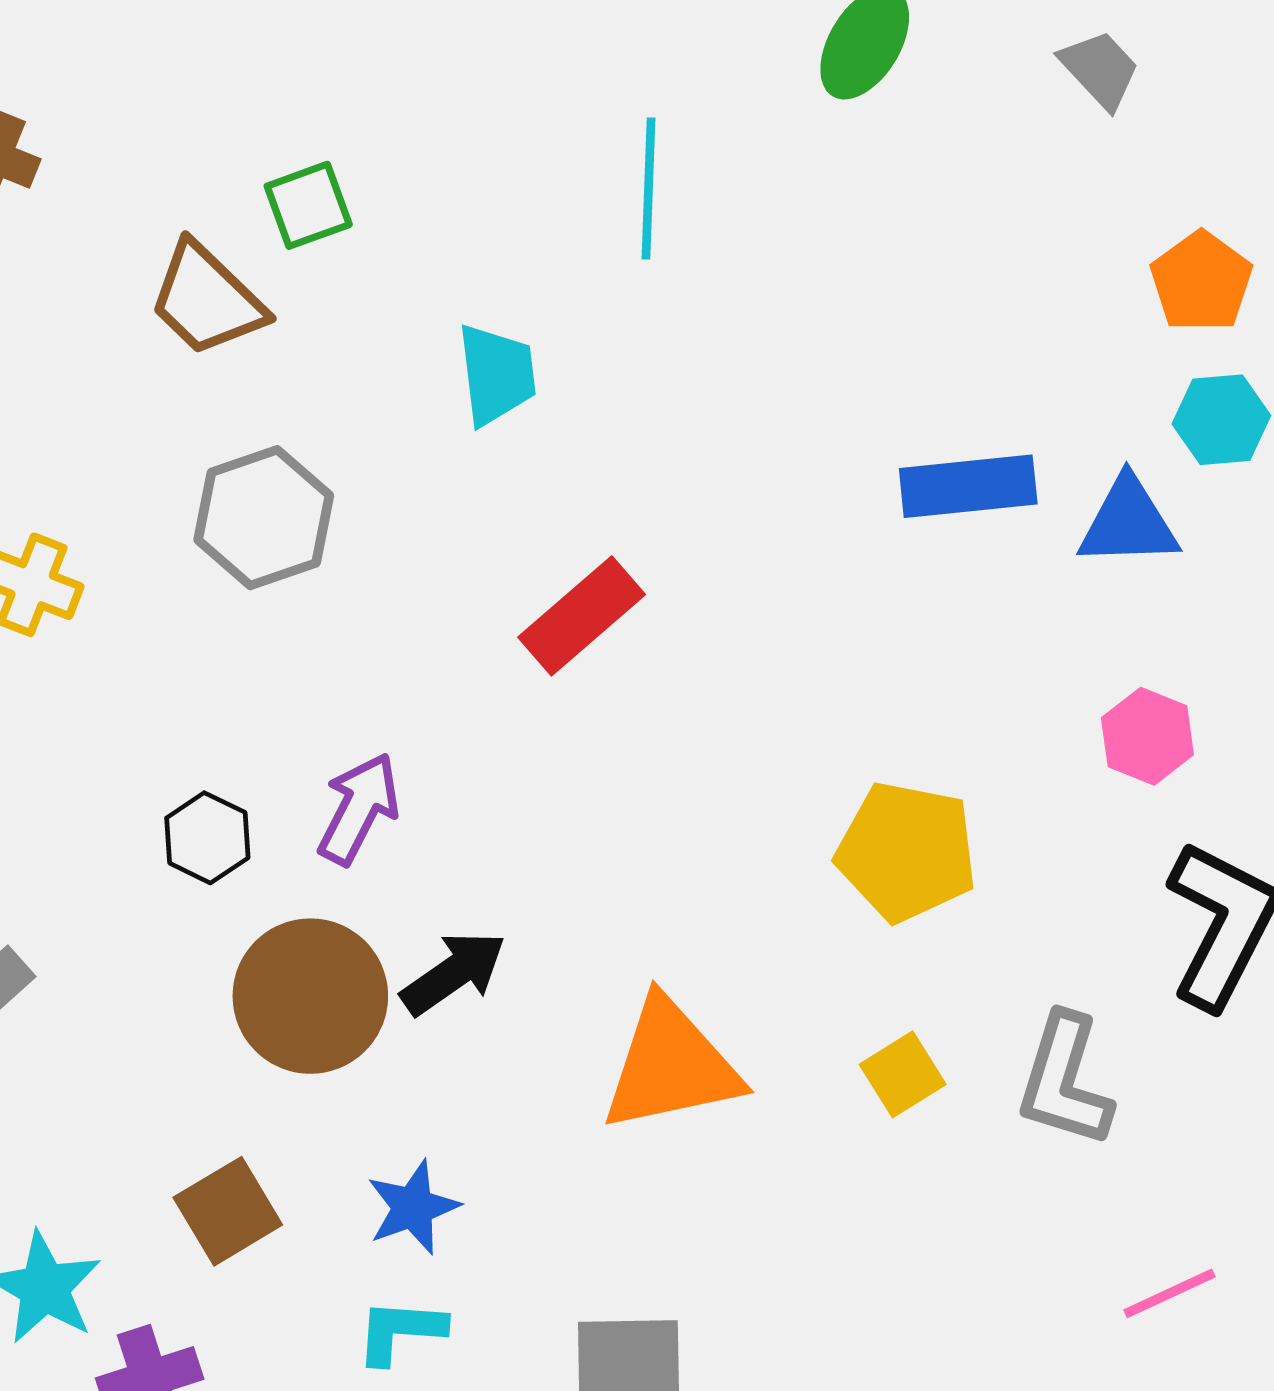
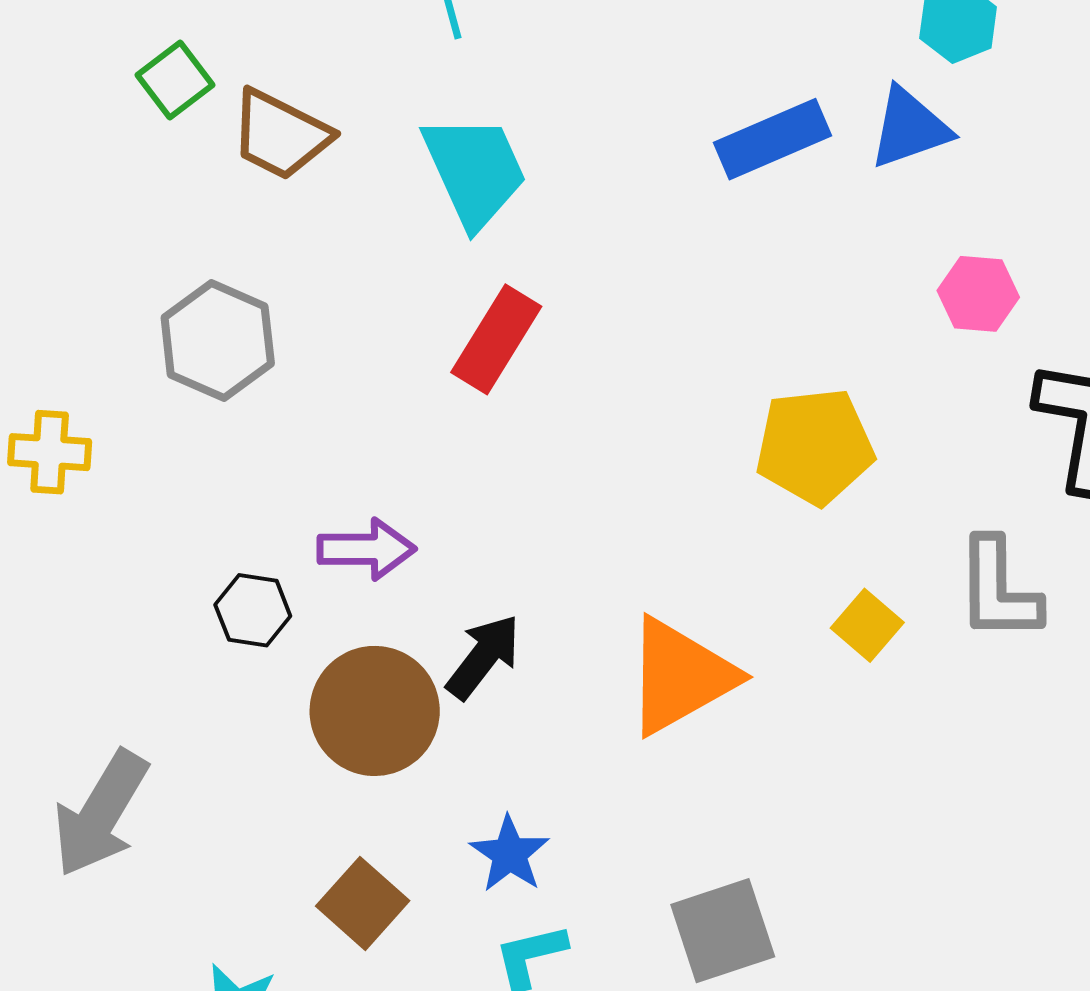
brown trapezoid: (207, 299) -> (280, 135), moved
cyan trapezoid: (497, 374) -> (475, 171), moved, size x1.4
purple arrow: (359, 809) -> (366, 549), turned 80

